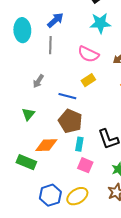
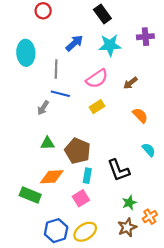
blue arrow: (55, 20) -> (74, 43), moved
pink semicircle: (88, 54) -> (97, 79), turned -60
blue line: (67, 96) -> (60, 94), moved
green triangle: (28, 114) -> (47, 143), moved, turned 48
pink square: (85, 165) -> (81, 198), moved, turned 35

